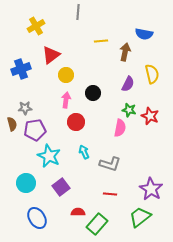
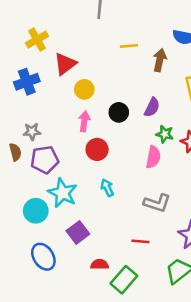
yellow cross: (36, 26) -> (37, 40), moved
purple semicircle: (128, 84) -> (152, 107), moved
gray L-shape: (110, 164) -> (157, 203), moved
cyan circle: (26, 183) -> (36, 211), moved
blue ellipse: (37, 218) -> (43, 257), moved

